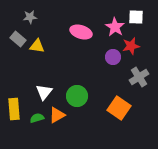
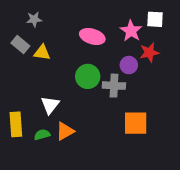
gray cross: (139, 77) -> (114, 86), moved, turned 36
green circle: (77, 96) -> (88, 76), moved
orange square: (119, 108) -> (136, 123), turned -35

